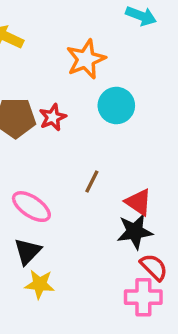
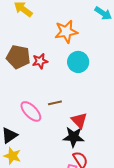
brown line: (92, 181) -> (55, 103), turned 40
pink ellipse: (31, 207) -> (31, 111), moved

